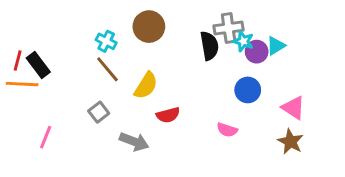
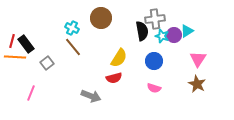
cyan star: (243, 41) -> (162, 36), moved
yellow semicircle: (146, 86) -> (119, 58), moved
blue circle: (248, 90) -> (154, 61), moved
pink triangle: (293, 108) -> (198, 59), moved, turned 30
gray square: (99, 112) -> (47, 63), moved
brown star: (291, 142) -> (197, 84), moved

